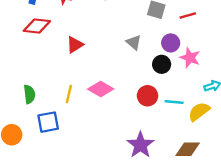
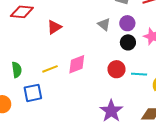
purple circle: (171, 43) -> (127, 23), moved
pink diamond: (101, 89) -> (77, 64), turned -50
yellow line: (69, 94) -> (50, 69), turned 56

